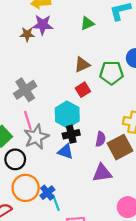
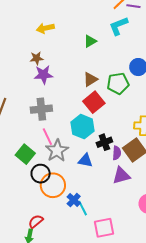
purple star: (43, 25) -> (44, 75), moved
gray cross: (25, 90) -> (41, 109), turned 35
red square: (83, 90) -> (94, 102), size x1.5
black cross: (71, 134) -> (104, 142), moved
purple semicircle: (101, 139) -> (117, 153), moved
orange circle: (26, 188) -> (53, 185), moved

